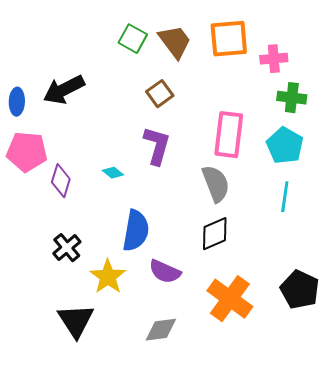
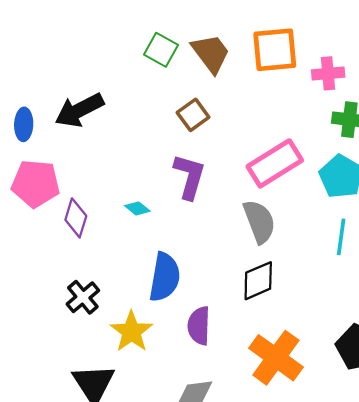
pink rectangle: (229, 135) -> (275, 163), turned 51
purple semicircle: (165, 272) -> (199, 326), turned 68

